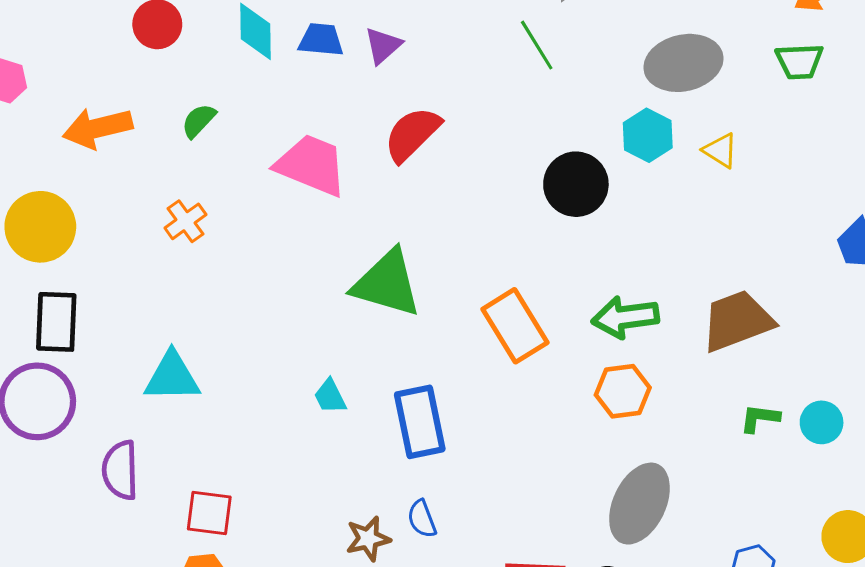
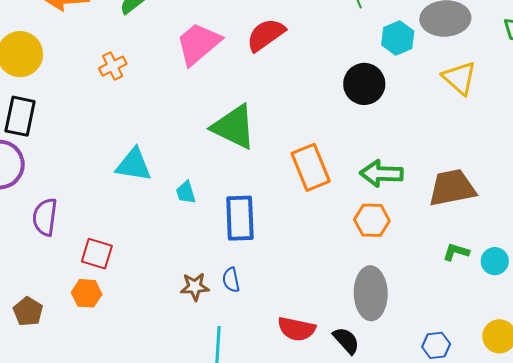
cyan hexagon: (648, 135) -> (398, 38), moved
yellow triangle: (720, 151) -> (459, 78), size x1.5
pink trapezoid: (311, 165) -> (198, 44), turned -72
cyan triangle: (172, 377) -> (134, 165), moved
gray ellipse: (639, 504) -> (371, 293), turned -36

